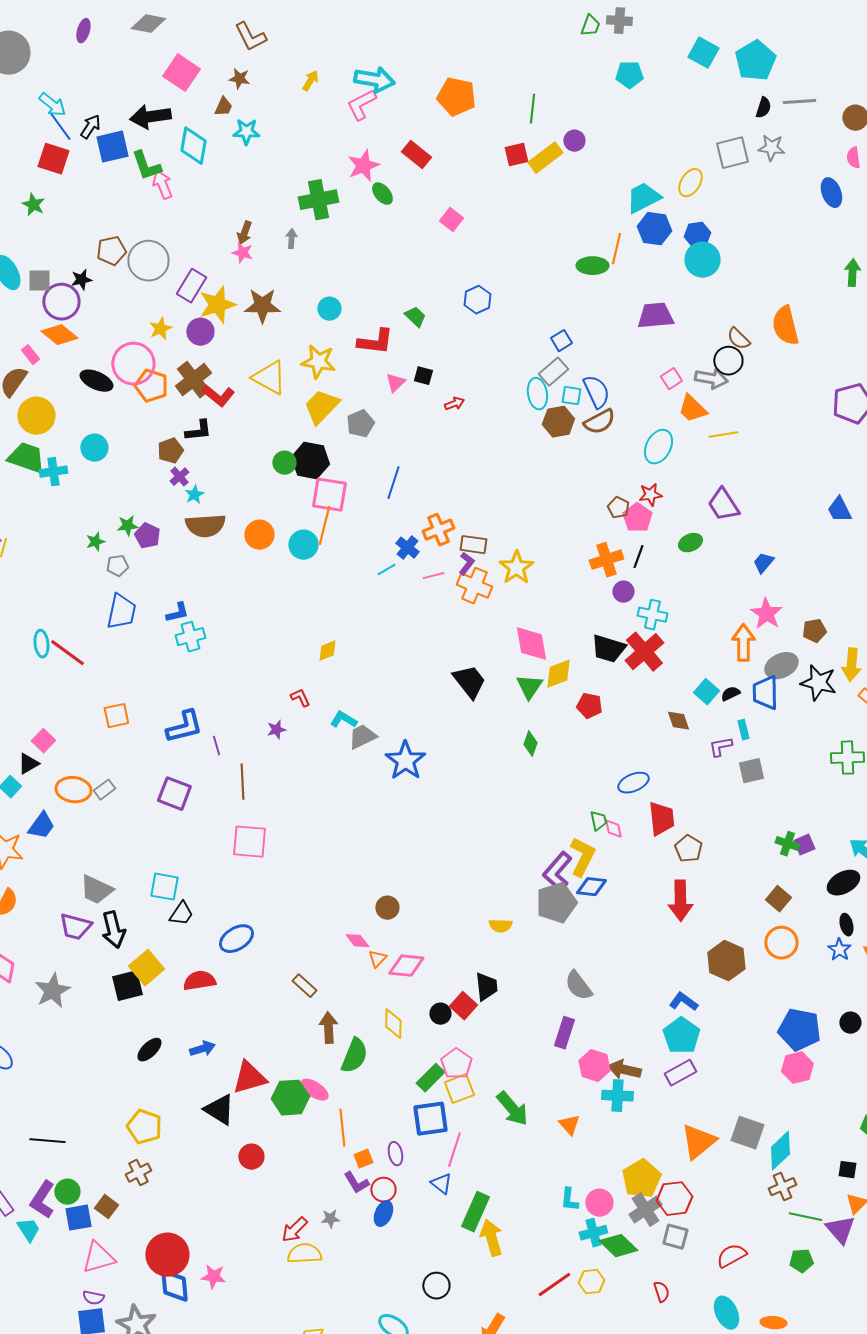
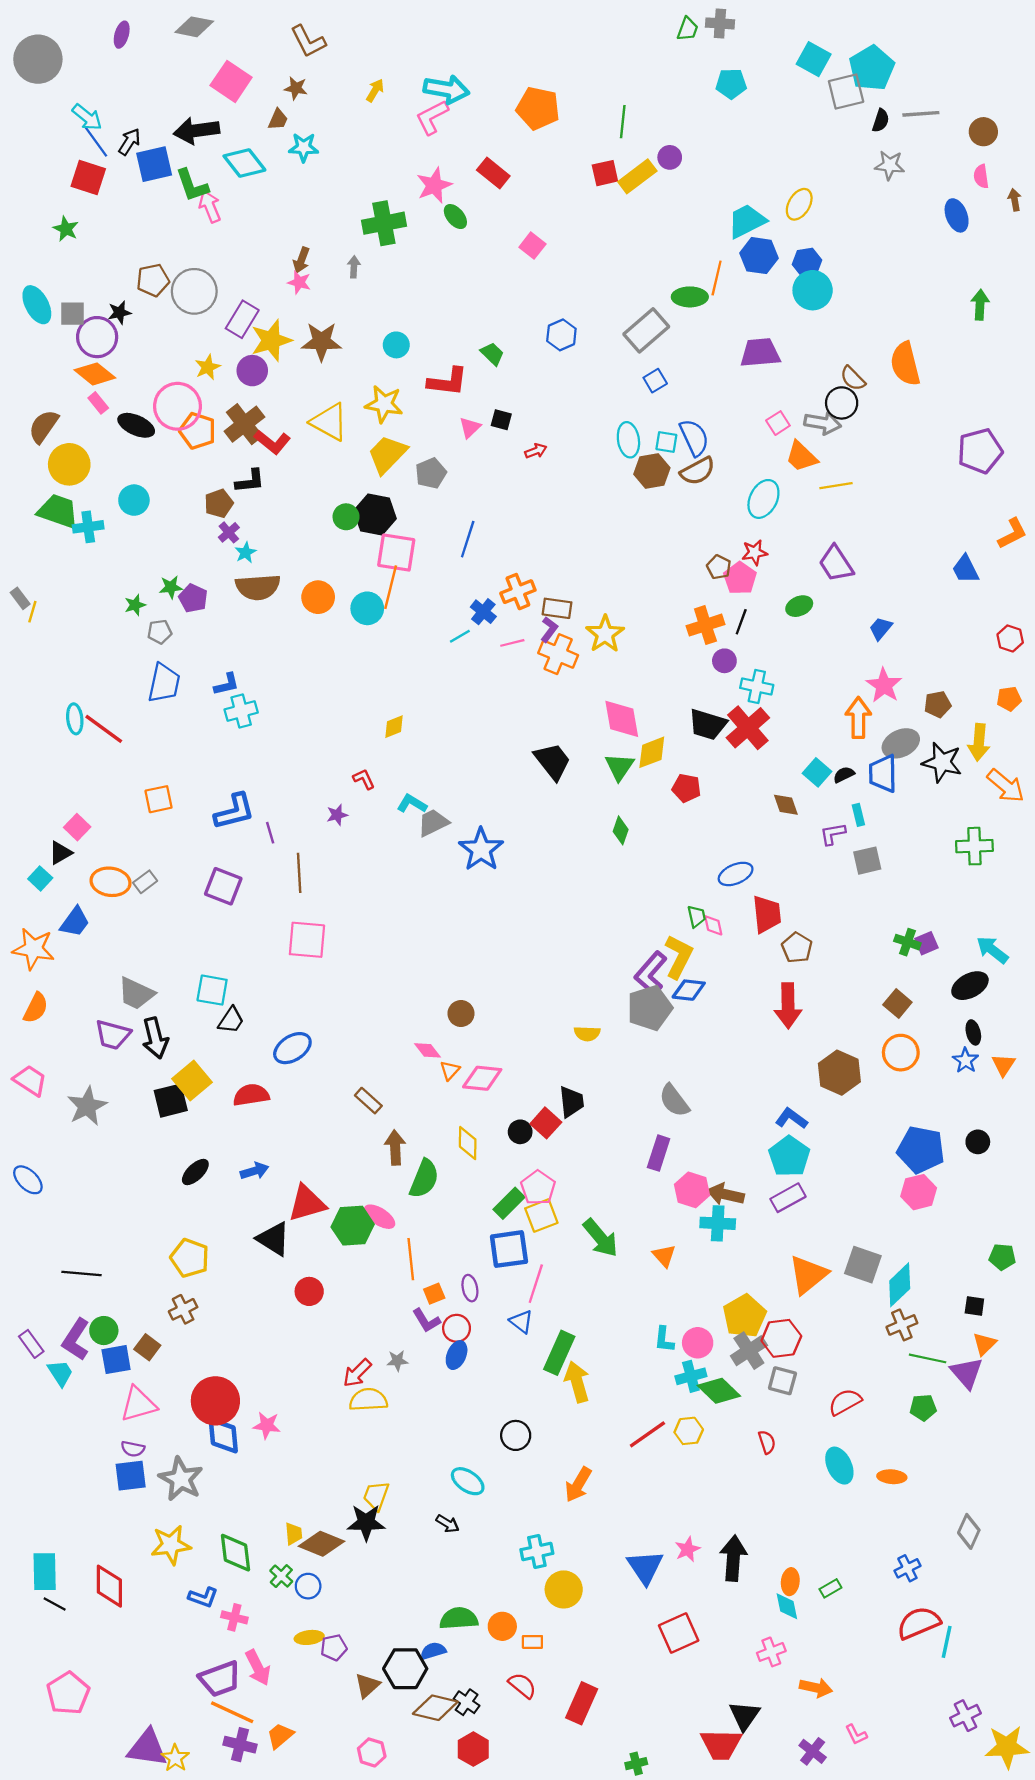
cyan diamond: (193, 146) -> (244, 163), turned -48
gray square: (732, 153) -> (846, 92), moved
pink rectangle: (30, 355) -> (98, 403), moved
gray rectangle: (553, 372) -> (646, 330), moved, size x1.4

